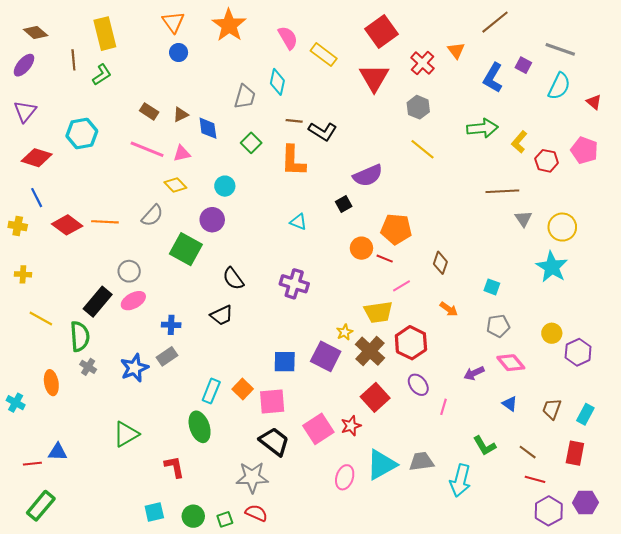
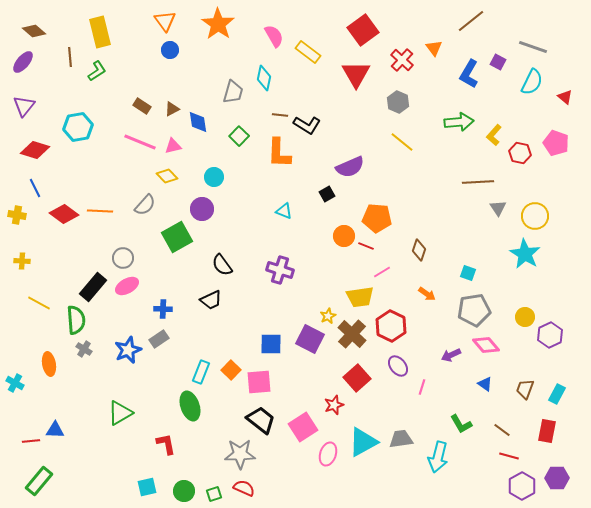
green square: (186, 249) -> (177, 237), turned 32
gray pentagon: (498, 326) -> (474, 310), size x1.5
pink square: (318, 429) -> (303, 427), moved

